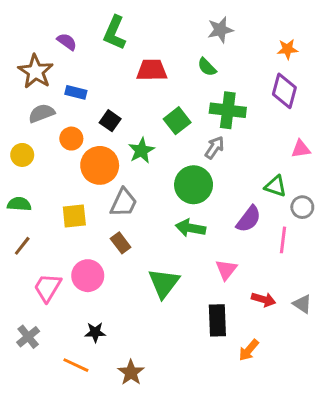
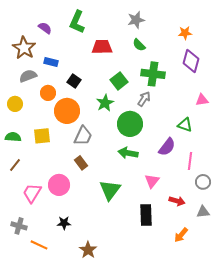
gray star: (220, 30) -> (136, 20), moved
orange star: (287, 49) -> (185, 33), moved
green star: (141, 150) -> (105, 103), moved
gray circle: (302, 207) -> (203, 182), moved
yellow square: (74, 216) -> (42, 136), moved
gray triangle: (302, 304) -> (203, 212), moved, turned -40
gray cross: (28, 337) -> (19, 226), turned -35
orange arrow: (249, 350) -> (181, 235), moved
orange line: (76, 365) -> (39, 245), moved

